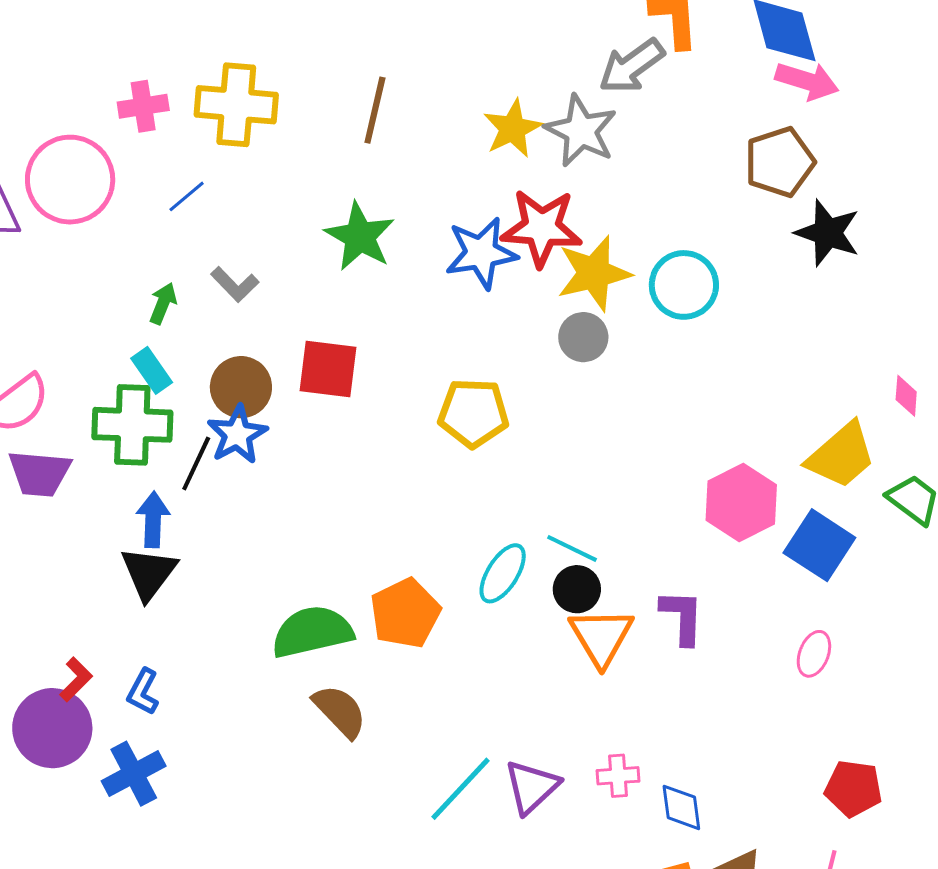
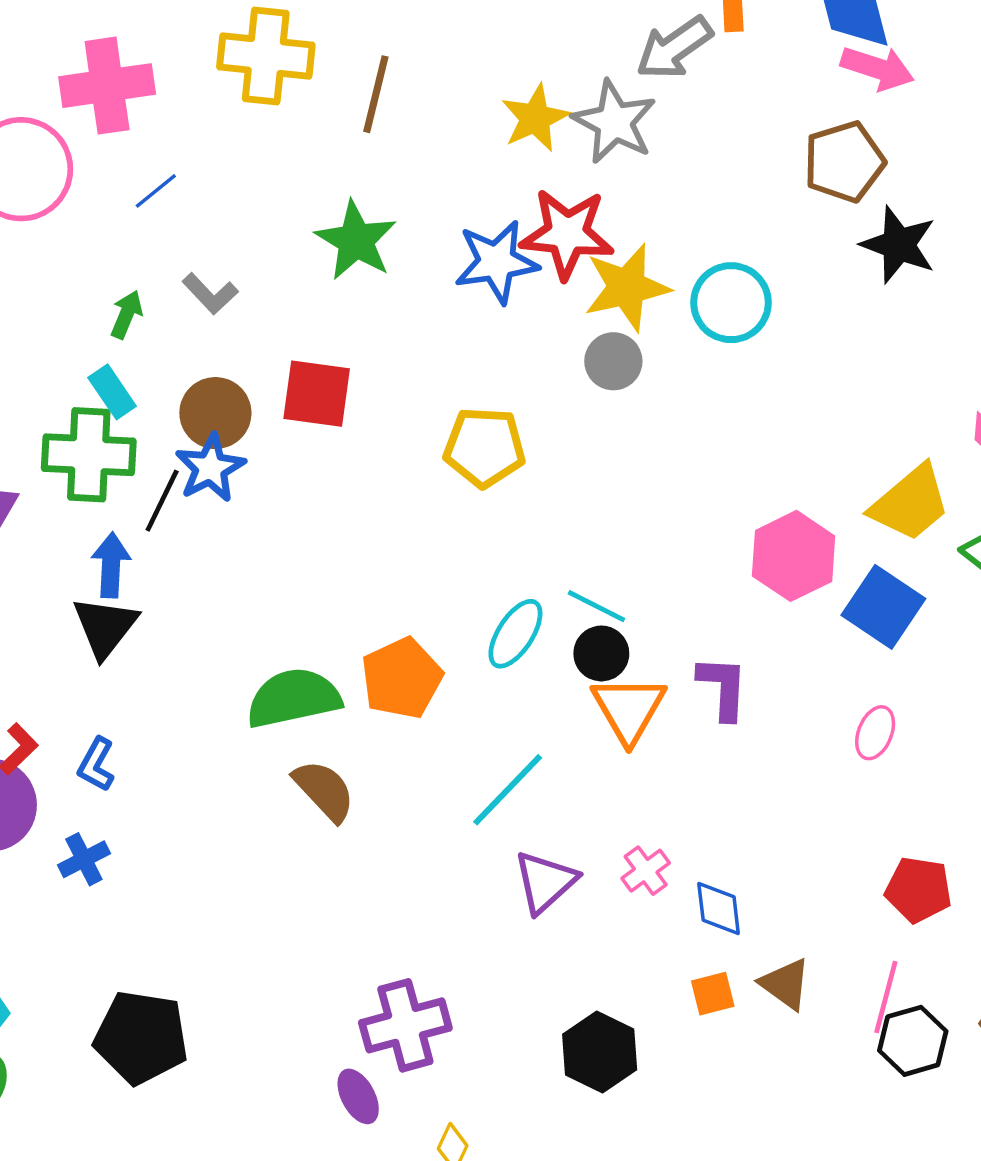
yellow cross: (236, 105) -> (266, 56), moved
pink cross: (143, 106) -> (107, 86), size x1.6
blue cross: (134, 774) -> (84, 859), size x0.7
pink cross: (618, 776) -> (646, 871), turned -33
cyan line: (461, 789) -> (508, 790), moved

